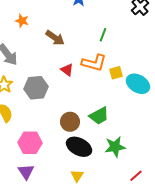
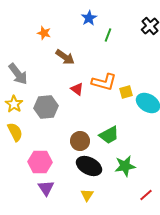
orange star: (22, 21) -> (44, 33), moved
green line: (103, 35) -> (108, 35), moved
purple triangle: (26, 172) -> (46, 188), moved

